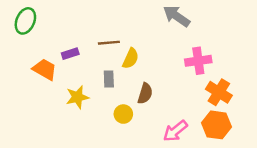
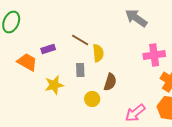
brown line: (109, 43) -> (80, 40), turned 36
yellow semicircle: (131, 58) -> (98, 53), turned -30

